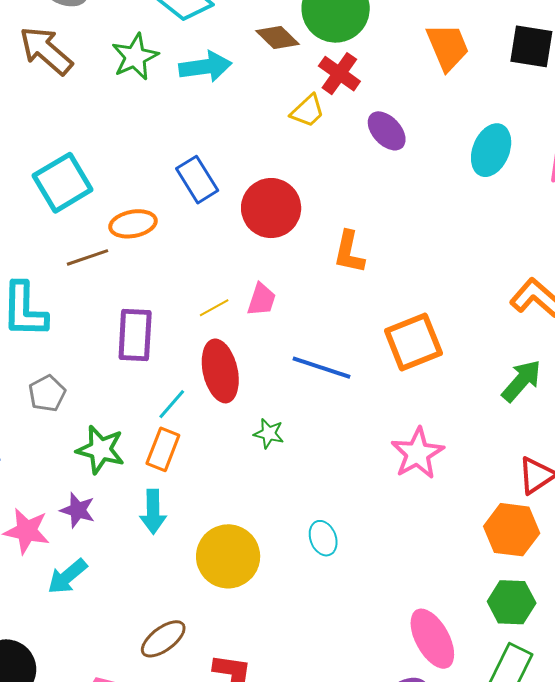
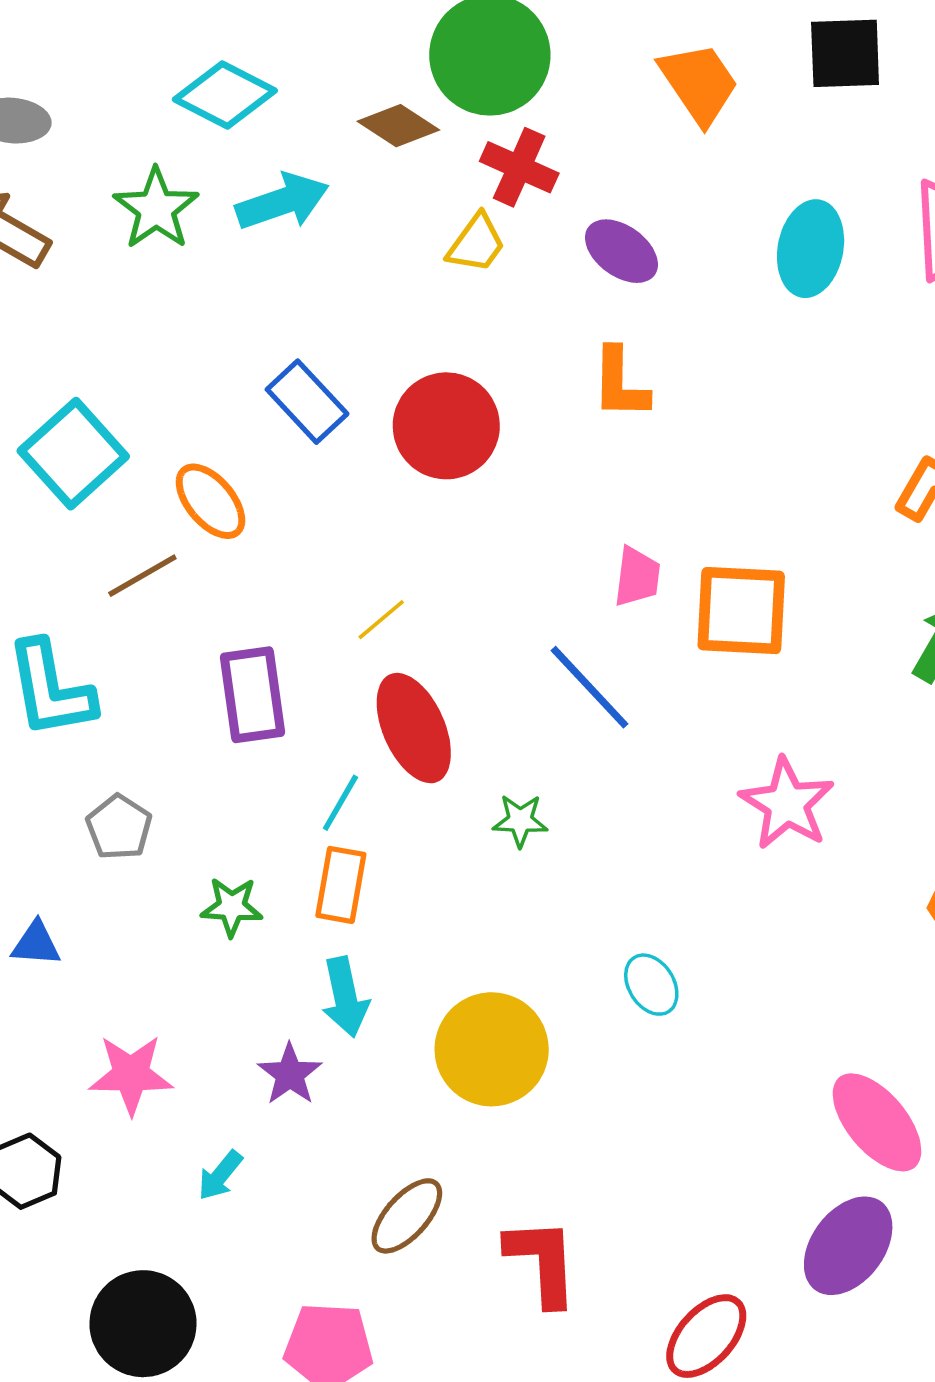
orange ellipse: (133, 224) -> (210, 501), turned 72
orange L-shape: (349, 252) -> (620, 383), moved
pink trapezoid: (262, 300) -> (637, 577), moved
orange square: (413, 342) -> (741, 611), turned 36
blue line: (321, 368) -> (589, 687), turned 40
green star: (100, 450) -> (232, 907), size x0.7
purple star: (78, 510) -> (290, 1074), moved, turned 30
cyan arrow: (67, 576) -> (220, 1175), moved, size x0.7

